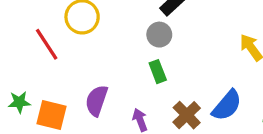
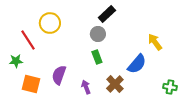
green star: (19, 102) -> (16, 61), moved
blue semicircle: (227, 105) -> (137, 64), moved

